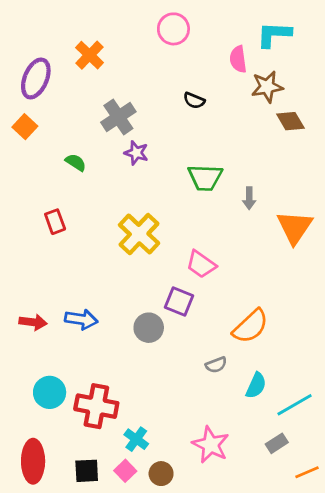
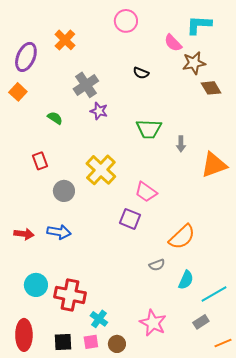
pink semicircle: (238, 59) -> (173, 43), turned -36
orange triangle: (295, 227) -> (214, 165), turned 36
gray circle: (149, 328) -> (64, 191), moved
pink square: (125, 471) -> (91, 342), turned 35

